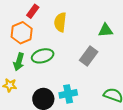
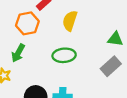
green ellipse: (43, 56) -> (64, 55), moved
gray rectangle: (89, 56) -> (111, 66), moved

